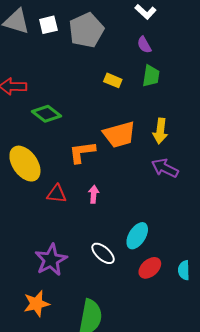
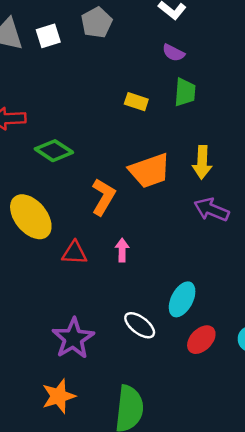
gray pentagon: (86, 30) -> (97, 23), moved, size x0.7
purple semicircle: (144, 45) -> (173, 53), turned -30
orange L-shape: (82, 152) -> (103, 197), turned 132

